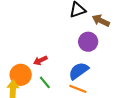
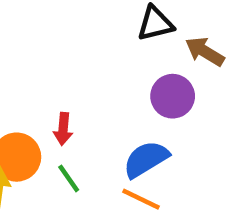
red arrow: (40, 60) -> (63, 129), turned -64

